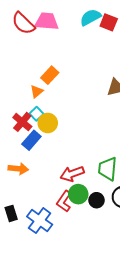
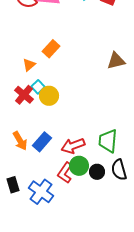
orange triangle: (37, 91) -> (29, 65), moved
blue rectangle: (31, 140) -> (42, 142), moved
orange arrow: (18, 169) -> (20, 141), turned 54

